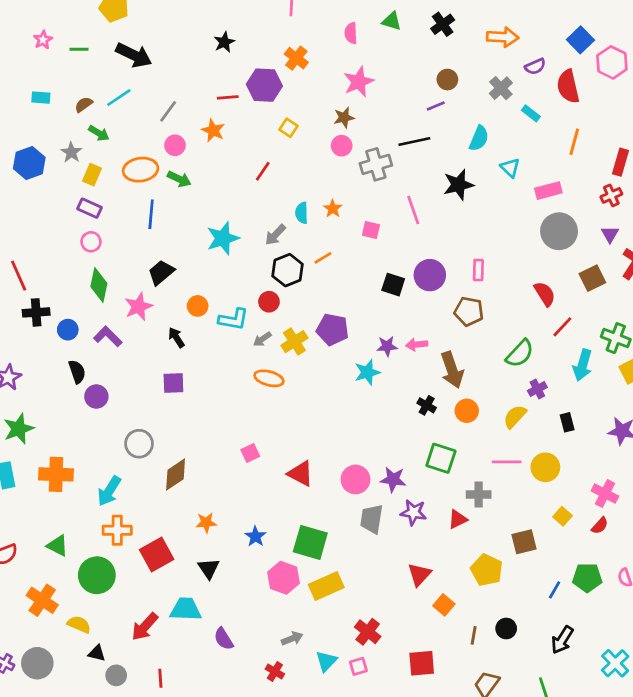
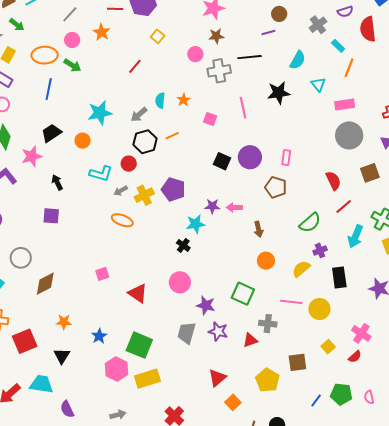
brown star: (344, 118) -> (216, 36), moved
orange line: (574, 142) -> (349, 68), moved
orange circle: (198, 306) -> (83, 141), moved
brown arrow: (452, 370) -> (258, 229), size x0.6
black cross: (427, 405) -> (183, 245), moved
black rectangle: (567, 422) -> (339, 278), size x1.5
pink circle: (355, 479) -> (180, 282), moved

